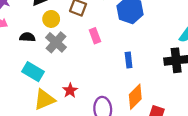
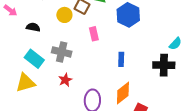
yellow circle: (51, 19) -> (64, 15), moved
gray cross: (56, 42) -> (62, 52), moved, turned -36
yellow triangle: (44, 100) -> (25, 83), moved

